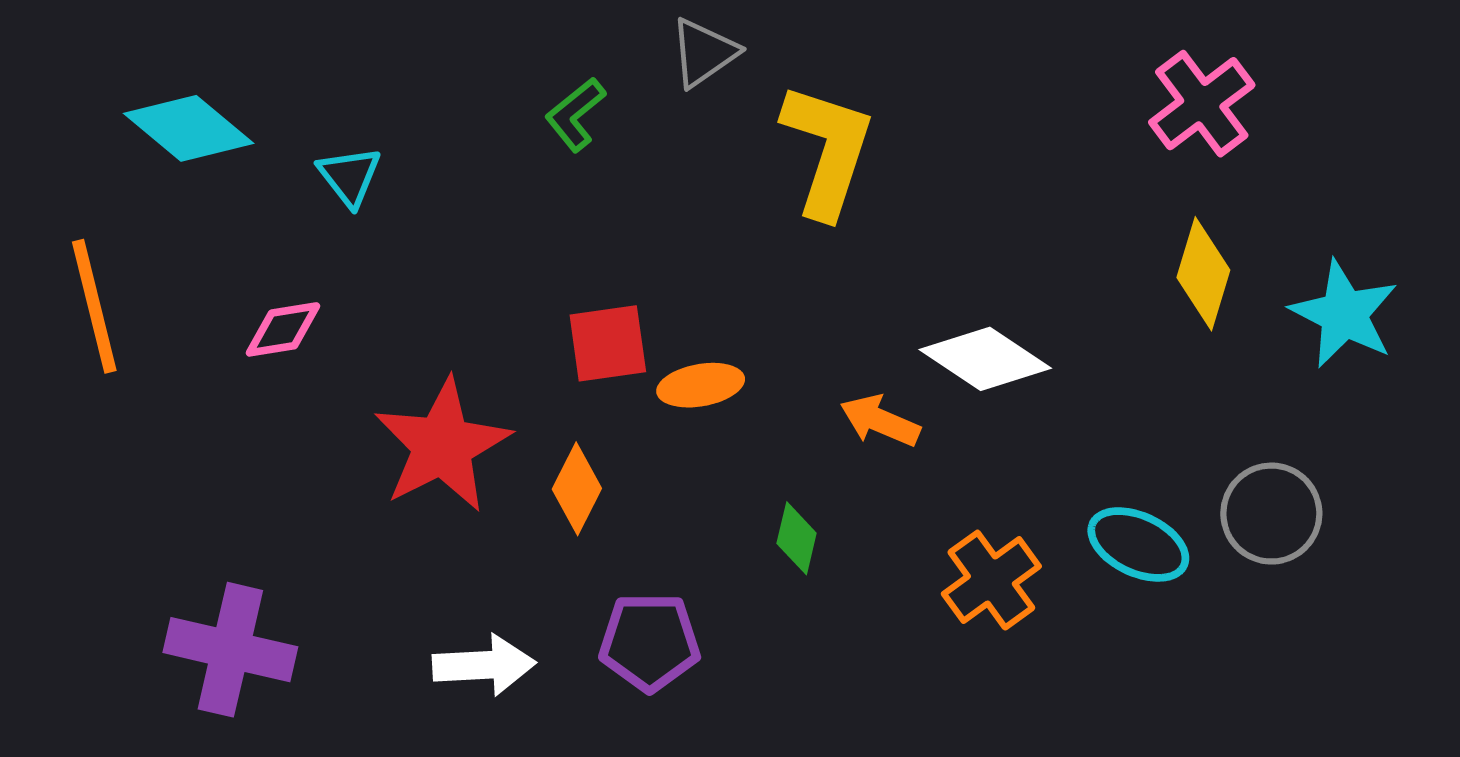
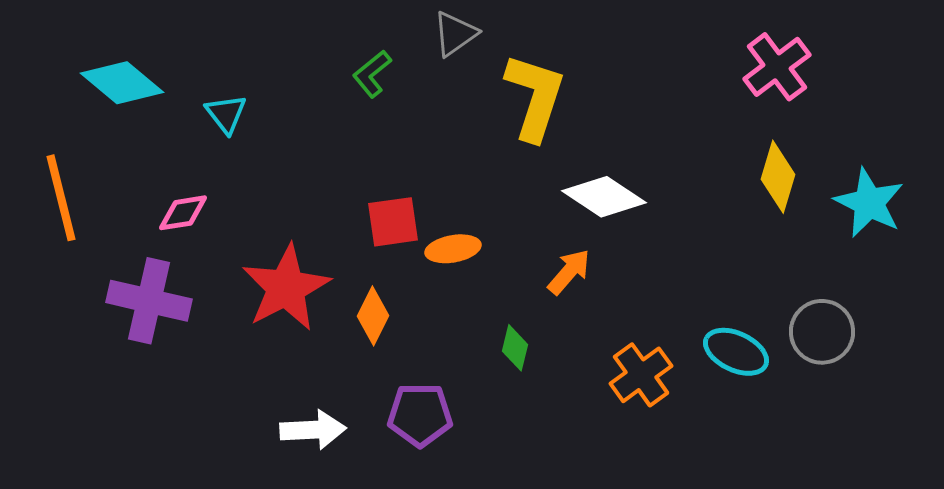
white diamond: (985, 359) -> (604, 197), moved
orange arrow: (880, 421) -> (569, 272), turned 108
purple cross: (230, 650) -> (149, 301), moved

